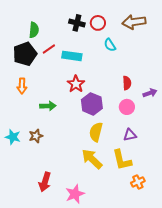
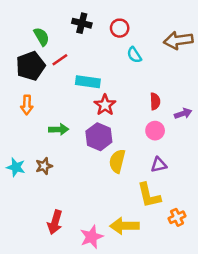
brown arrow: (134, 22) -> (178, 40), moved
black cross: (77, 23) -> (82, 23), moved
green semicircle: (34, 30) -> (42, 37), turned -35
cyan rectangle: (72, 56) -> (88, 82), moved
red star: (76, 84) -> (105, 105), moved
purple hexagon: (92, 104) -> (99, 137), moved
yellow arrow: (92, 159) -> (125, 226), moved, turned -45
orange cross: (138, 182) -> (177, 217), moved

